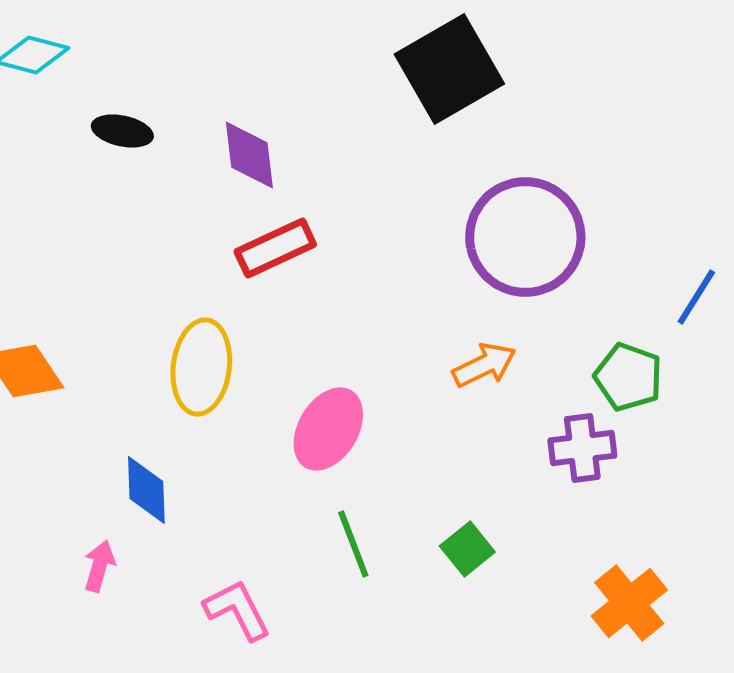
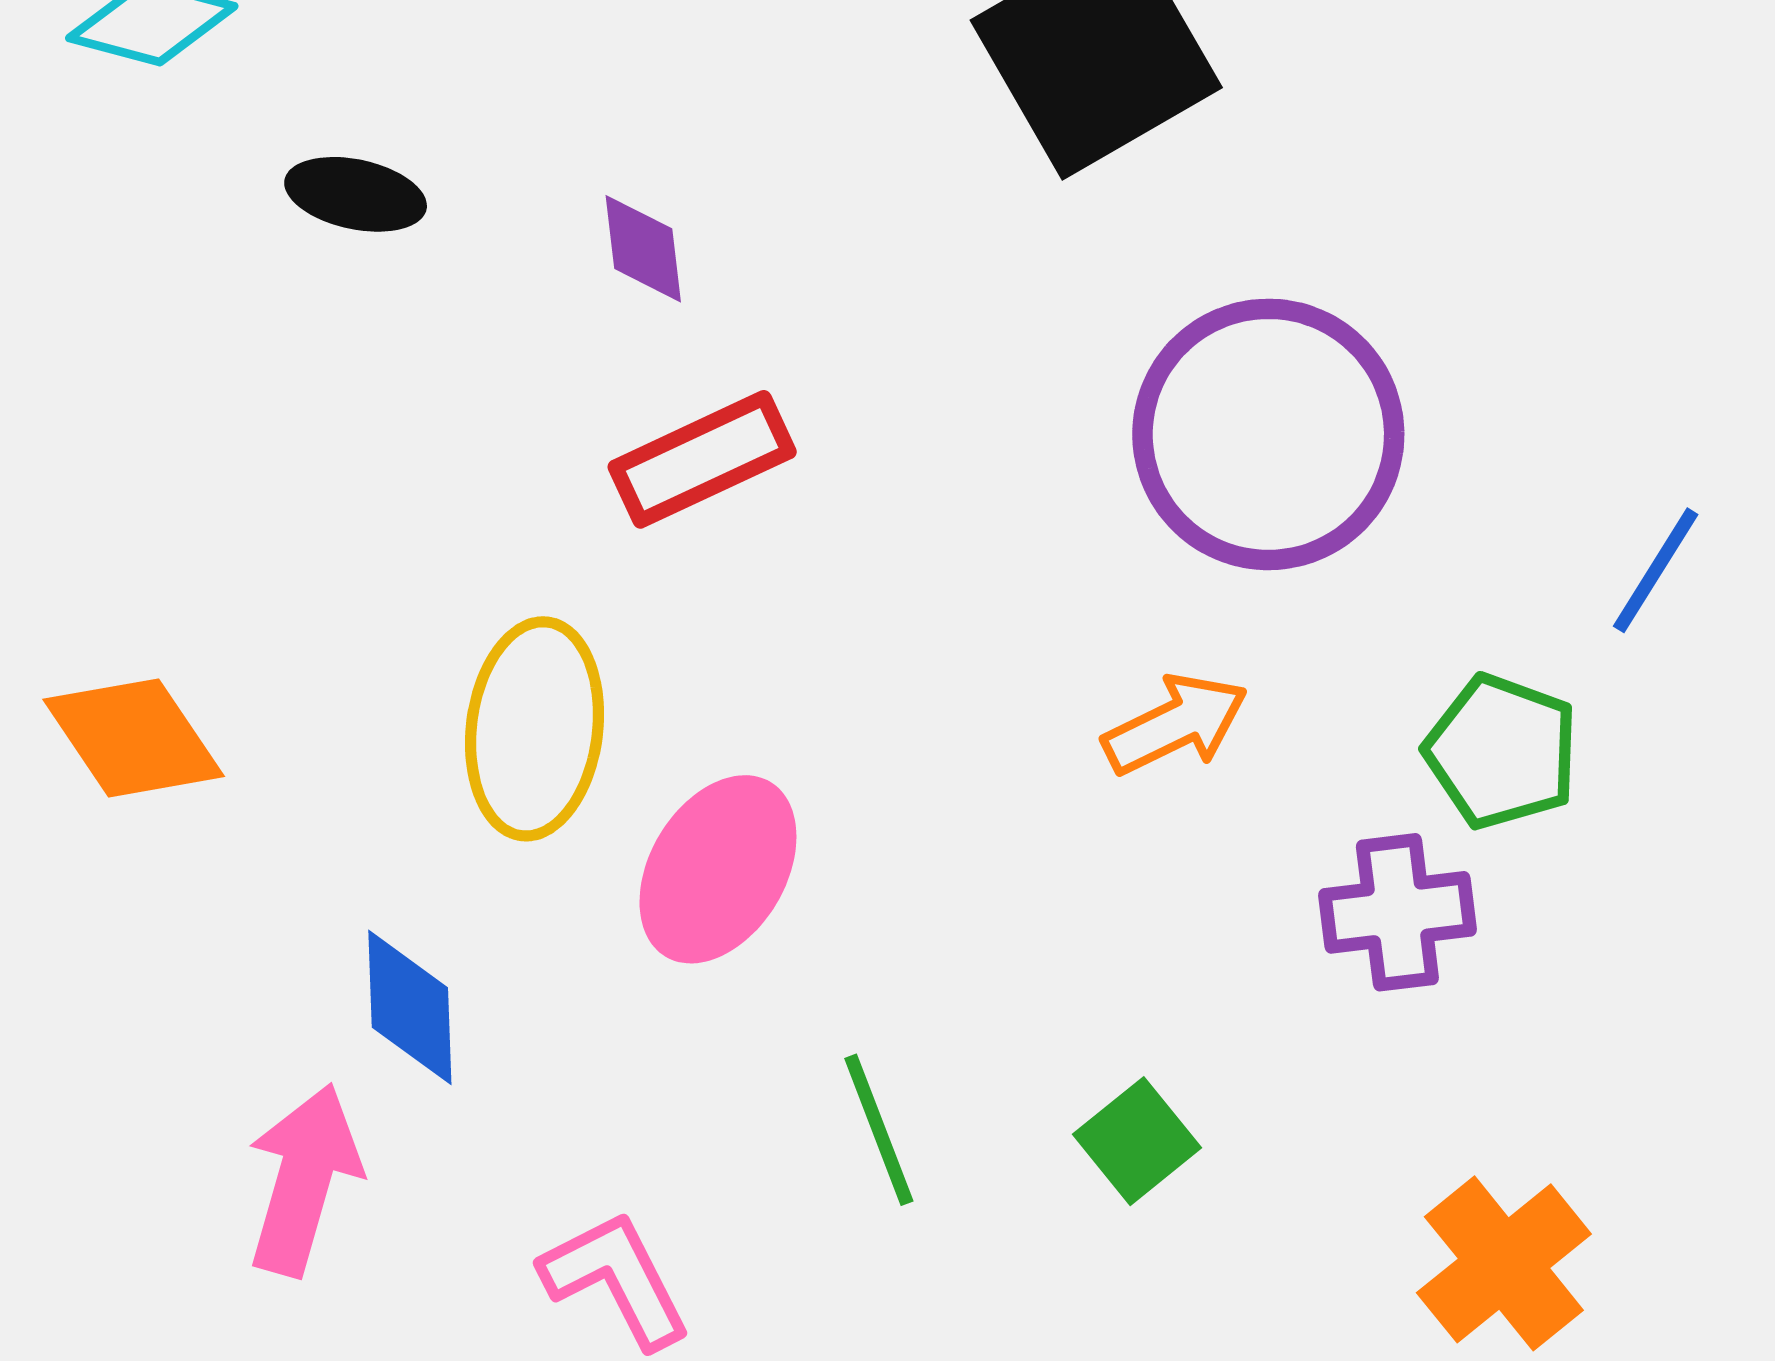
purple diamond: (249, 155) -> (643, 249), size x0.7
pink ellipse: (328, 429) -> (718, 869), moved
pink arrow: (99, 566) -> (303, 1180), size x1.6

